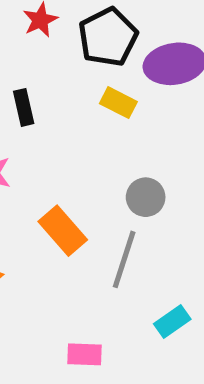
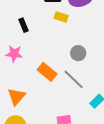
gray line: (124, 259) -> (74, 79), turned -55

